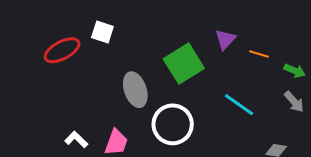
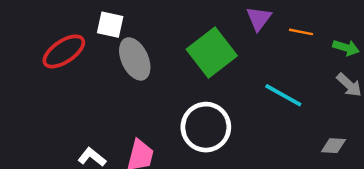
gray ellipse: (135, 90) -> (135, 59), moved

